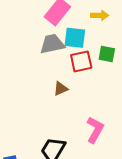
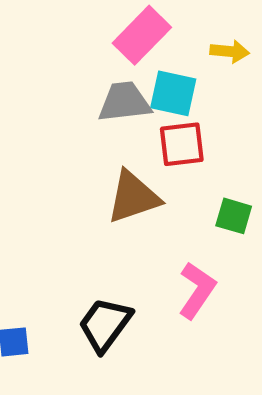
green square: (107, 54) -> (234, 216), moved
brown triangle: (61, 89) -> (133, 197), size x1.8

